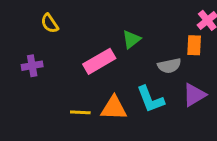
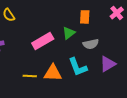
green triangle: (131, 39) -> (69, 33), moved
orange rectangle: (194, 45) -> (85, 17), moved

